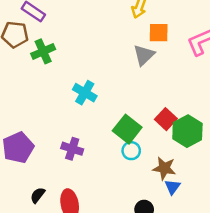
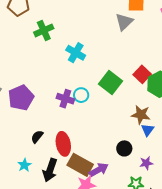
green cross: (43, 51) -> (44, 30), moved
cyan circle: (131, 151) -> (81, 95), moved

